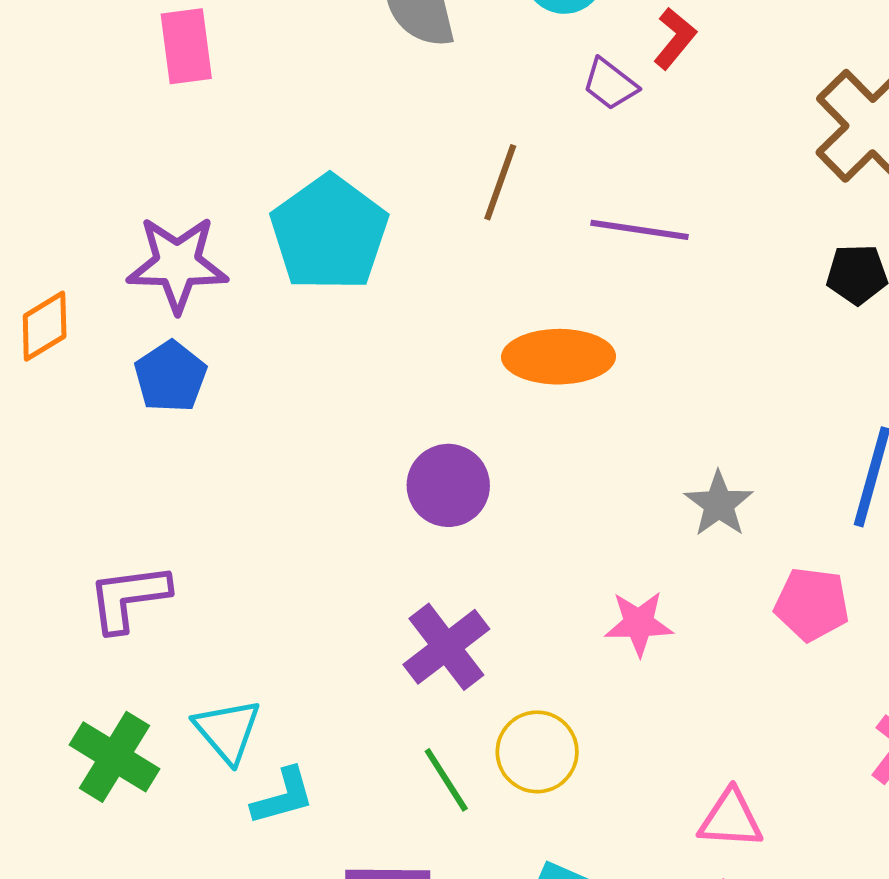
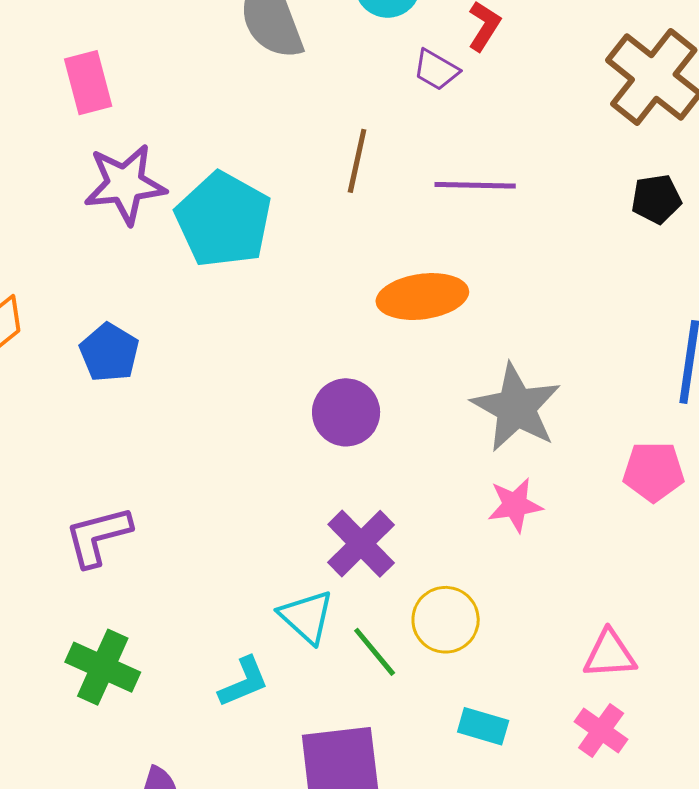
purple star: (177, 264) -> (125, 184), moved
gray star: (719, 504) -> (516, 408), moved, size x1.6
cyan triangle: (227, 731) -> (306, 617), moved

